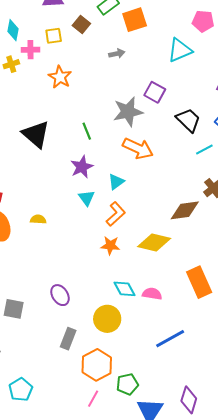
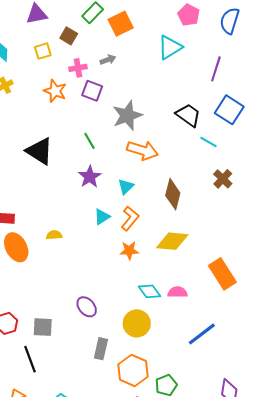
pink pentagon: (203, 21) -> (189, 15), turned 30
pink cross: (30, 50) -> (78, 68), moved
purple square: (155, 92) -> (92, 91), moved
cyan line: (204, 150) -> (208, 142), turned 66
cyan triangle: (87, 198) -> (102, 217), moved, turned 42
brown diamond: (185, 210) -> (173, 194), moved, turned -60

